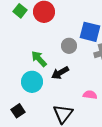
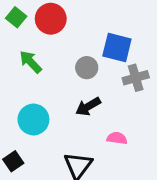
green arrow: (39, 59) -> (31, 62), moved
black arrow: (60, 73) -> (88, 107), moved

